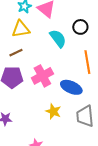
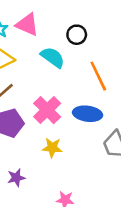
yellow star: (53, 111) -> (52, 148), moved

